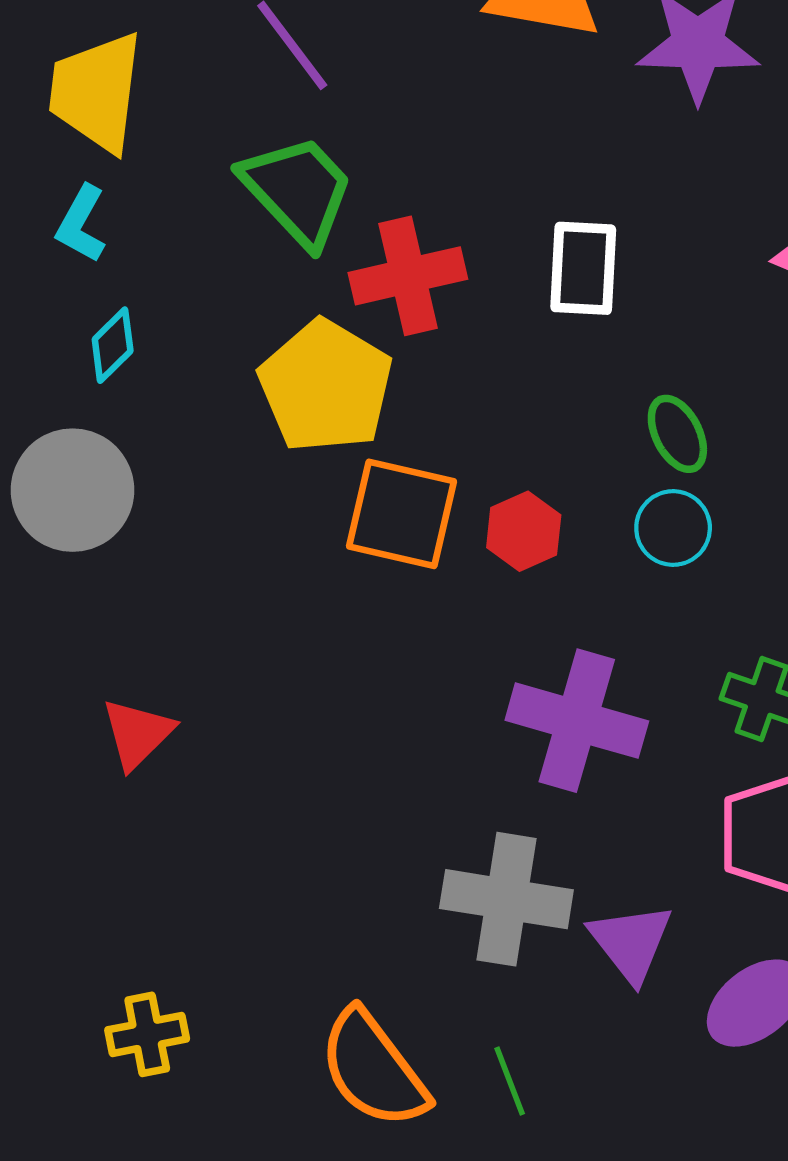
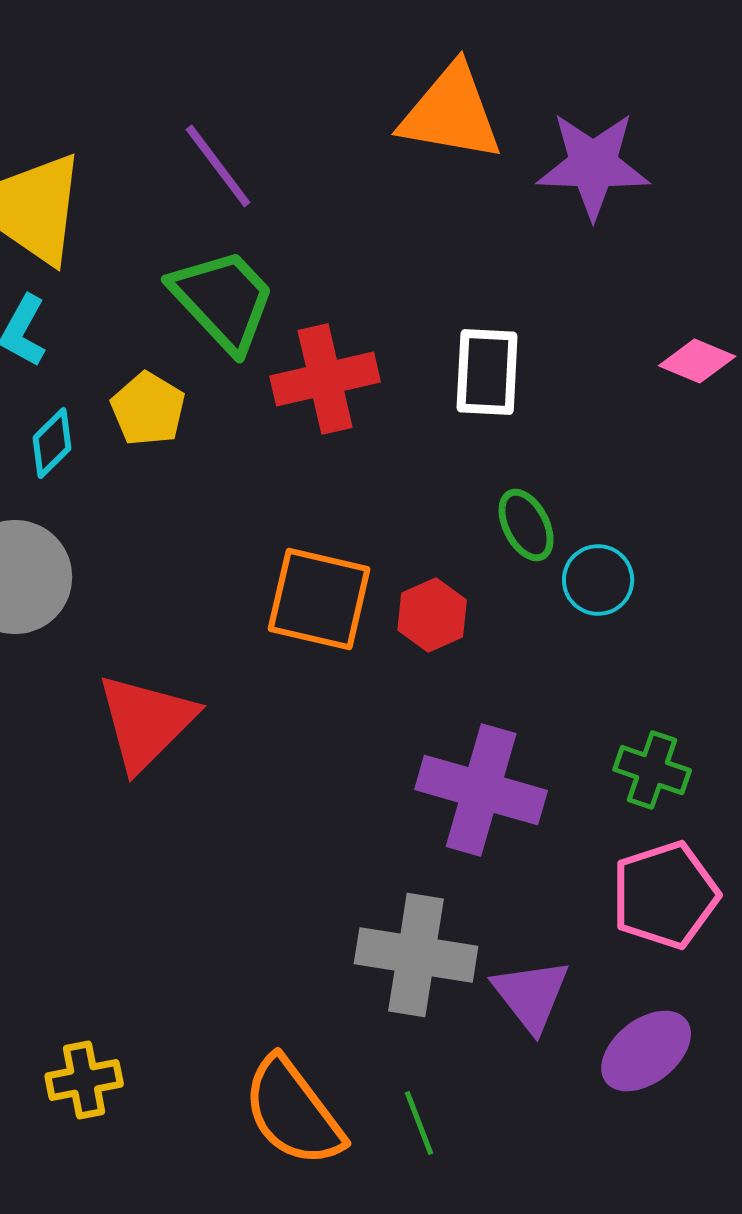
yellow pentagon: (326, 386) -> (148, 409), moved, size x0.6
green ellipse: (677, 434) -> (526, 525), moved
cyan circle: (673, 528) -> (598, 580), moved
red triangle: (137, 734) -> (146, 722), moved, size x1.5

